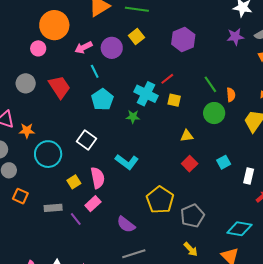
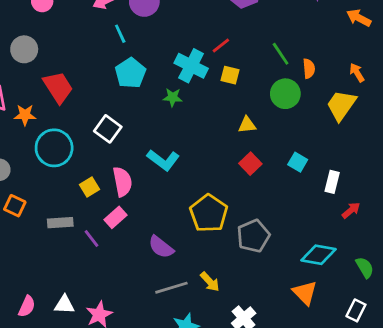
red trapezoid: (59, 87) -> (58, 87), moved
cyan square: (224, 162) -> (298, 162), turned -32
yellow arrow: (191, 249) -> (210, 282), moved

